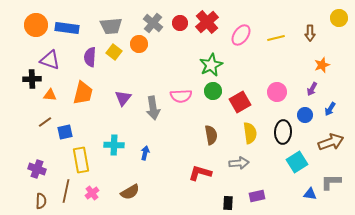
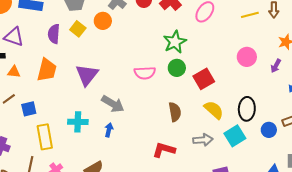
yellow line: (276, 38) -> (250, 15), moved
pink circle: (277, 92) -> (247, 57), moved
purple triangle: (123, 98) -> (87, 75), size x1.4
gray arrow: (153, 108) -> (113, 104), moved, turned -50
blue circle: (305, 115) -> (269, 130), moved
yellow semicircle: (250, 133) -> (214, 110), turned -40
cyan square: (297, 162) -> (235, 136), moved

